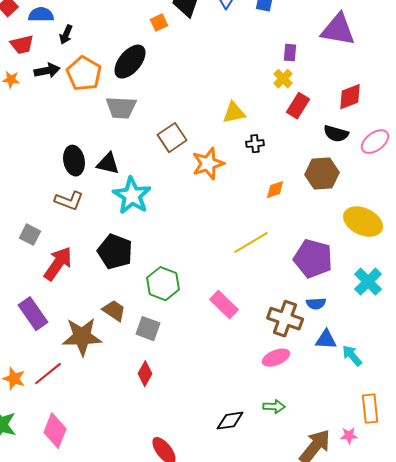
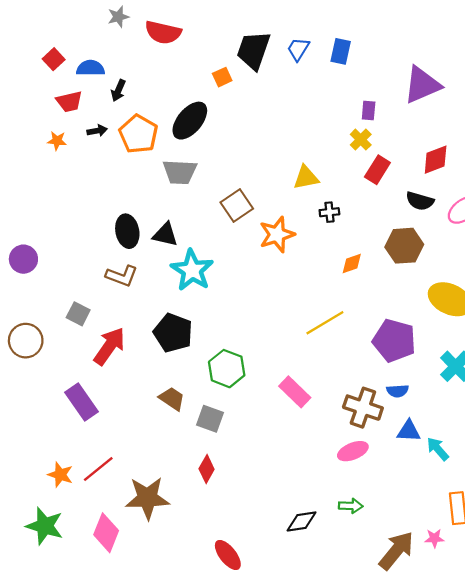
purple triangle: (338, 30) -> (422, 85), turned -33
black arrow: (47, 71) -> (97, 131), size x0.7
brown star: (82, 337) -> (147, 498), moved

